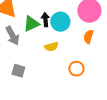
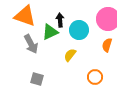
black arrow: (45, 20) -> (60, 20), moved
yellow semicircle: (51, 47) -> (70, 55), turned 144

